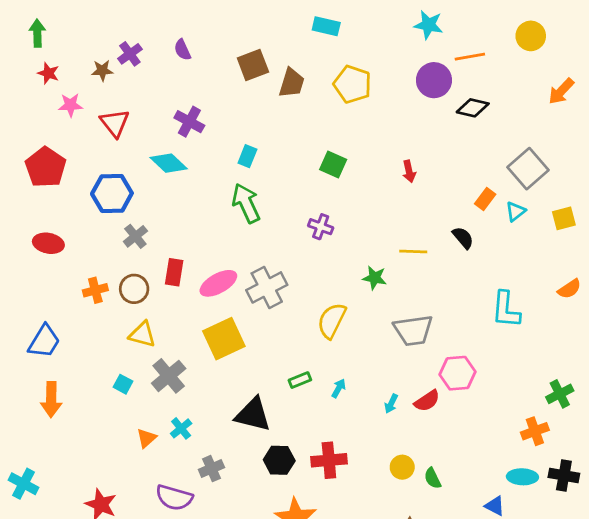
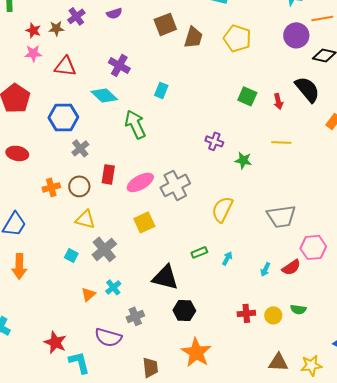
purple semicircle: (182, 50) -> (114, 13), turned -84
red star: (48, 73) -> (33, 30), moved
red triangle: (115, 123) -> (65, 66), turned -45
green square: (333, 164) -> (247, 96), moved
green arrow: (246, 203) -> (135, 124), moved
black semicircle: (463, 238) -> (307, 89), moved, size x1.6
yellow line: (413, 252) -> (281, 142), moved
green star: (375, 278) -> (243, 160), moved
yellow square: (224, 339) -> (144, 222), size x0.7
red cross: (329, 460) -> (246, 313), moved, size x0.7
green semicircle: (433, 478) -> (298, 309), moved, turned -56

